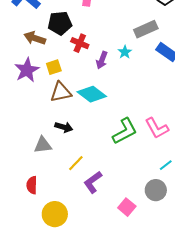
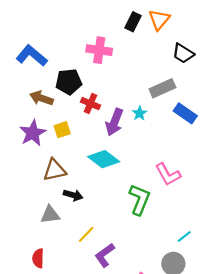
purple arrow: (102, 60) -> (114, 122), size x1.4
brown triangle: (61, 92) -> (55, 170), moved
pink L-shape: (157, 128) -> (168, 174), moved
green L-shape: (125, 131) -> (140, 199), turned -40

